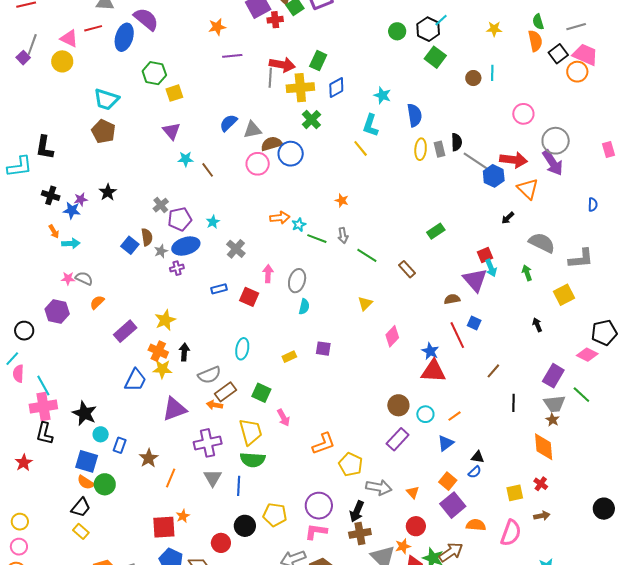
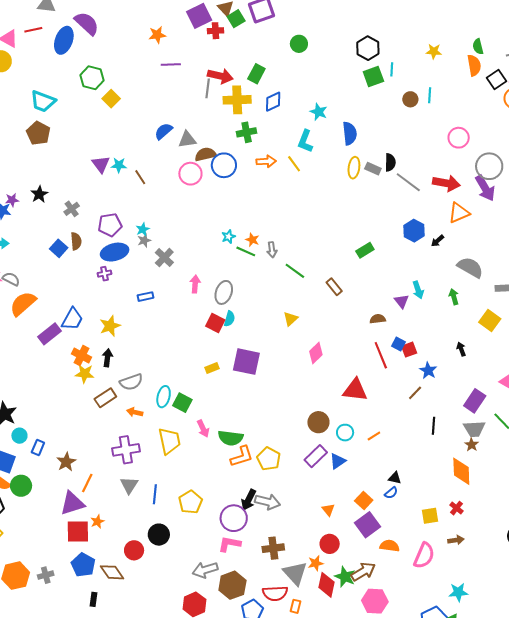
cyan line: (441, 20) -> (392, 69), moved, turned -48
green circle: (397, 31) -> (299, 44), moved
green square: (435, 57) -> (373, 76), turned 30
yellow square: (174, 93) -> (111, 99), turned -30
green cross: (311, 120) -> (247, 132), turned 30
purple triangle: (171, 131) -> (101, 164), moved
gray rectangle: (440, 149) -> (373, 169), turned -56
blue hexagon: (494, 176) -> (414, 231), moved
orange triangle: (528, 189) -> (459, 213), turned 50
orange star: (342, 200) -> (252, 240), moved
gray cross: (161, 205) -> (72, 209), moved
orange arrow: (280, 218) -> (266, 161), moved
gray star: (161, 251) -> (144, 240), moved
red square: (485, 255) -> (409, 350), moved
purple triangle: (475, 280) -> (402, 301), size x0.6
yellow square: (564, 295) -> (490, 320), turned -30
red square: (249, 297) -> (215, 323), moved
orange semicircle: (97, 302) -> (23, 304), size x1.8
yellow star: (165, 320) -> (110, 326), moved
cyan ellipse: (242, 349) -> (164, 397), moved
purple square: (323, 349) -> (246, 362), size x1.8
blue star: (430, 351) -> (428, 370), moved
blue trapezoid: (135, 380) -> (72, 319), moved
brown rectangle: (225, 392) -> (105, 398), moved
purple triangle: (174, 409) -> (72, 503), moved
blue triangle: (446, 443) -> (338, 461), moved
green semicircle: (253, 460) -> (231, 438), moved
yellow pentagon: (351, 464) -> (269, 459), moved
gray arrow: (379, 487) -> (268, 502), moved
black arrow: (357, 511) -> (249, 500), moved
yellow pentagon: (275, 515) -> (190, 502), moved, turned 30

